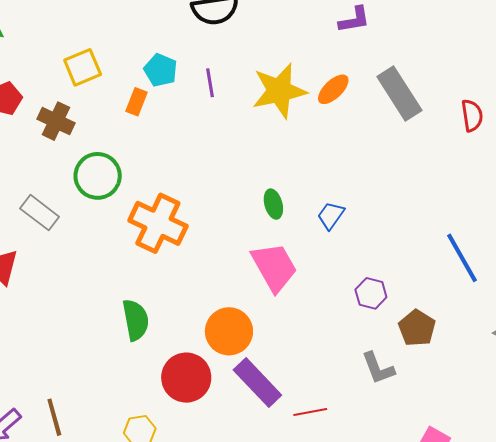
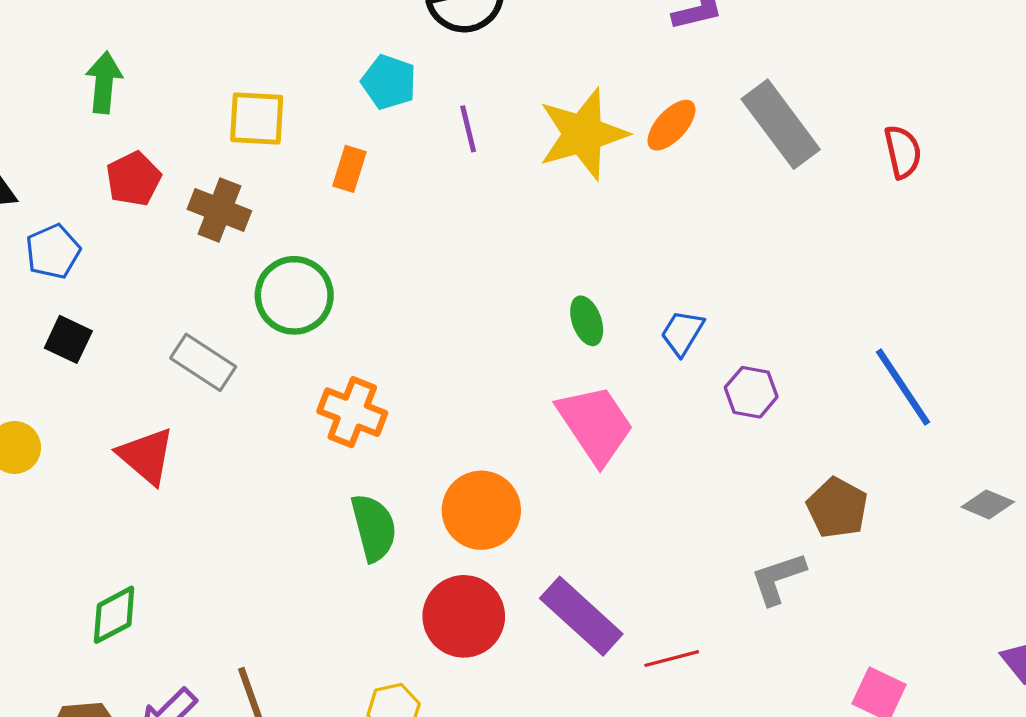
yellow square: (83, 67) -> (257, 119), turned 30
cyan pentagon: (161, 70) -> (389, 82), moved
orange cross: (158, 223) -> (352, 412), moved, size x0.7
purple hexagon: (371, 293) -> (751, 392), moved
orange circle: (229, 331) -> (481, 510), moved
gray L-shape: (378, 368) -> (778, 578), turned 96

